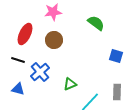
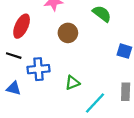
brown circle: (54, 40) -> (68, 33), moved
blue cross: (40, 72) -> (39, 69), turned 36

